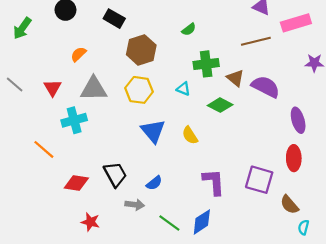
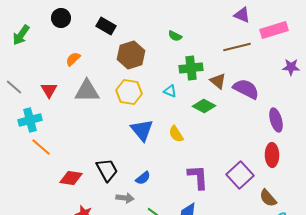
green semicircle: (189, 29) -> (175, 36), turned 64
cyan cross: (74, 120) -> (30, 120), moved
purple square: (259, 180) -> (240, 175), turned 32

